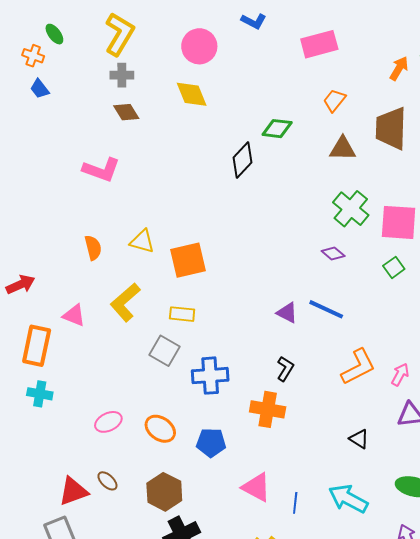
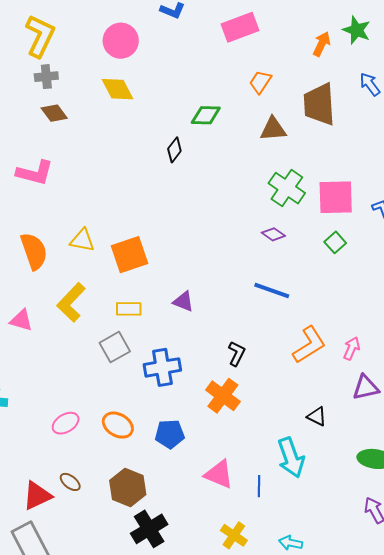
black diamond: (243, 160) -> (174, 150), size x0.7
orange semicircle: (93, 248) -> (34, 251), size x1.5
purple triangle: (287, 313) -> (183, 302), moved
gray square: (165, 351) -> (115, 347), turned 36
orange cross: (268, 409) -> (223, 396), turned 32
cyan arrow: (348, 499) -> (291, 458), moved, turned -132

